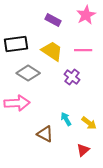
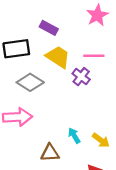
purple rectangle: (53, 20) -> (49, 28), moved
purple cross: (72, 77) -> (81, 77), moved
brown triangle: (45, 134) -> (50, 153), turned -30

